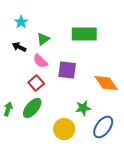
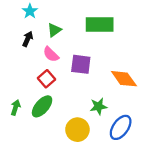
black arrow: (19, 47) -> (28, 39), turned 88

